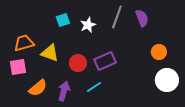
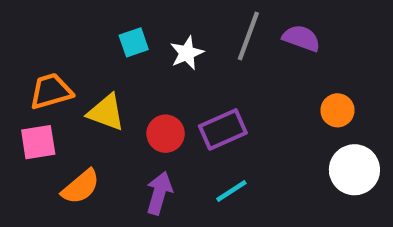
purple semicircle: (142, 18) -> (301, 38), turned -48
cyan line: (94, 87) -> (231, 191), moved
purple arrow: (64, 91) -> (159, 193), moved

